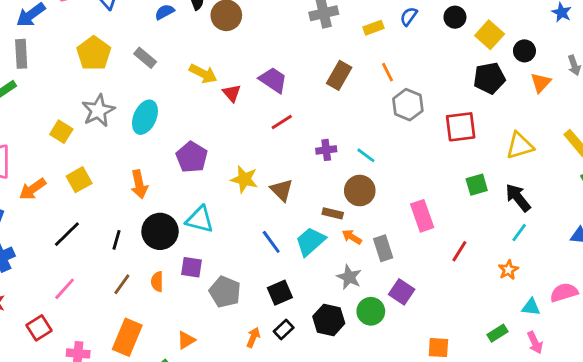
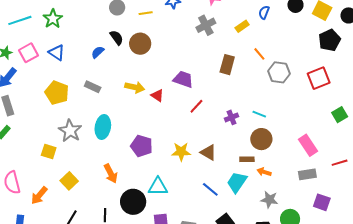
gray rectangle: (383, 248) -> (307, 174), moved, turned -66
red line: (459, 251) -> (340, 163), turned 56
purple square: (402, 292) -> (322, 202), moved

